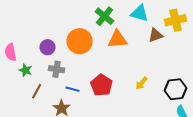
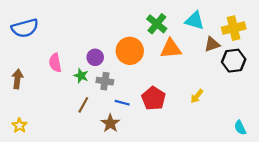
green star: (26, 70) -> (81, 76), moved
black hexagon: (176, 89) -> (234, 61), moved

